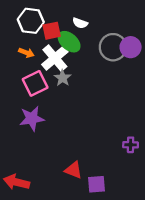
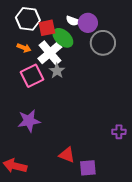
purple circle: (131, 47) -> (88, 23), moved
purple star: (32, 118) -> (29, 121), moved

